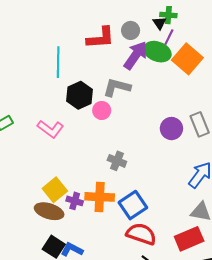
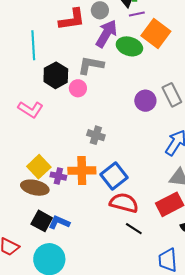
purple line: (169, 37) -> (137, 14), turned 56
green ellipse: (157, 52) -> (129, 46), moved

